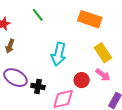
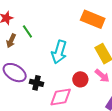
green line: (38, 15) -> (27, 31), moved

